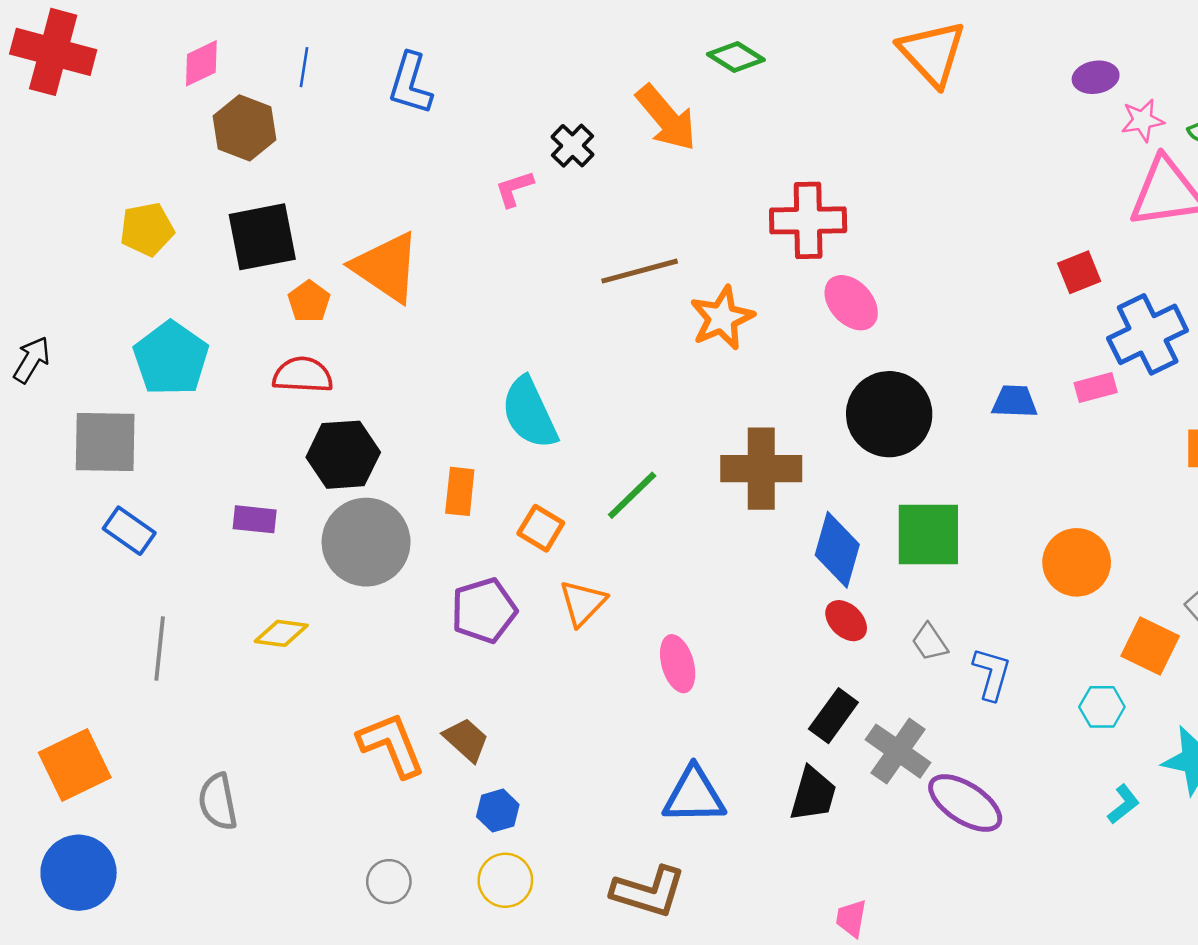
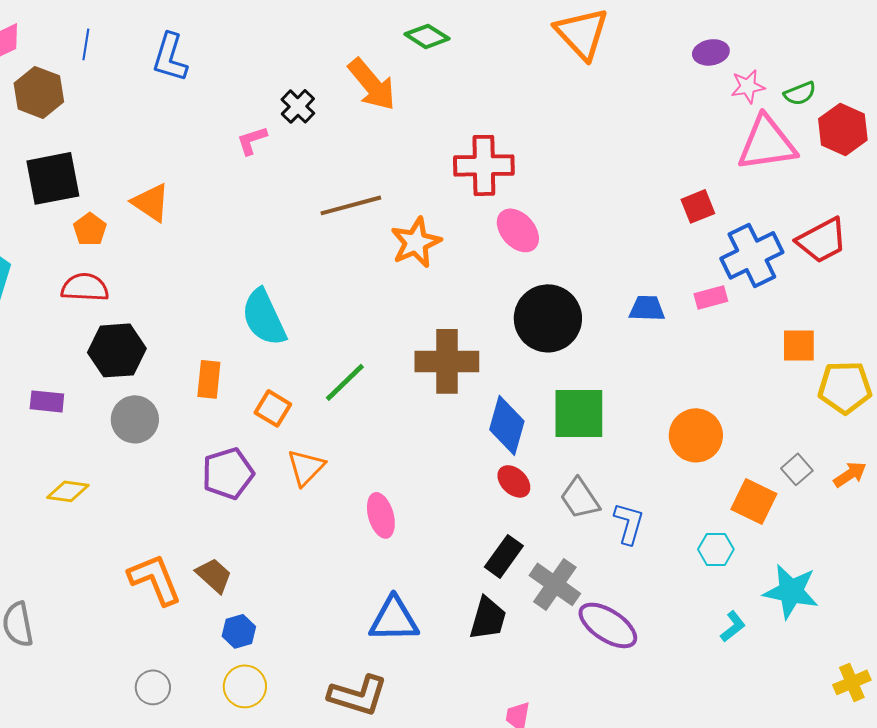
orange triangle: (386, 267) -> (151, 202), size x0.7
gray circle: (366, 542) -> (135, 419), size x0.7
gray trapezoid: (930, 642) -> (580, 498), size x1.4

